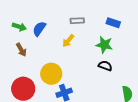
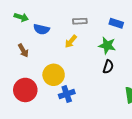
green arrow: (19, 27) -> (21, 17), moved
blue semicircle: (39, 29) -> (41, 29), turned -112
black semicircle: (105, 66) -> (108, 67), turned 88

